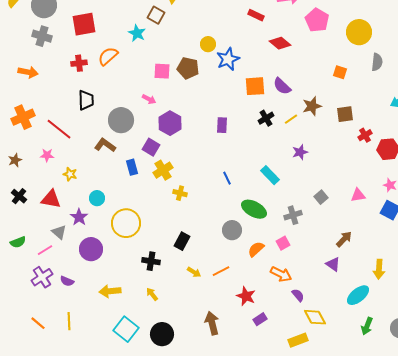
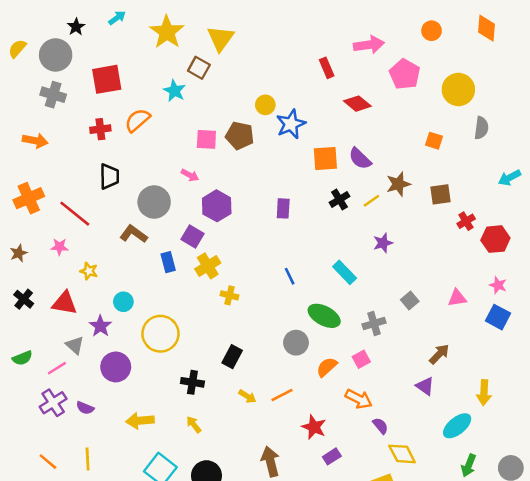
red rectangle: (256, 15) -> (327, 68), turned 42

